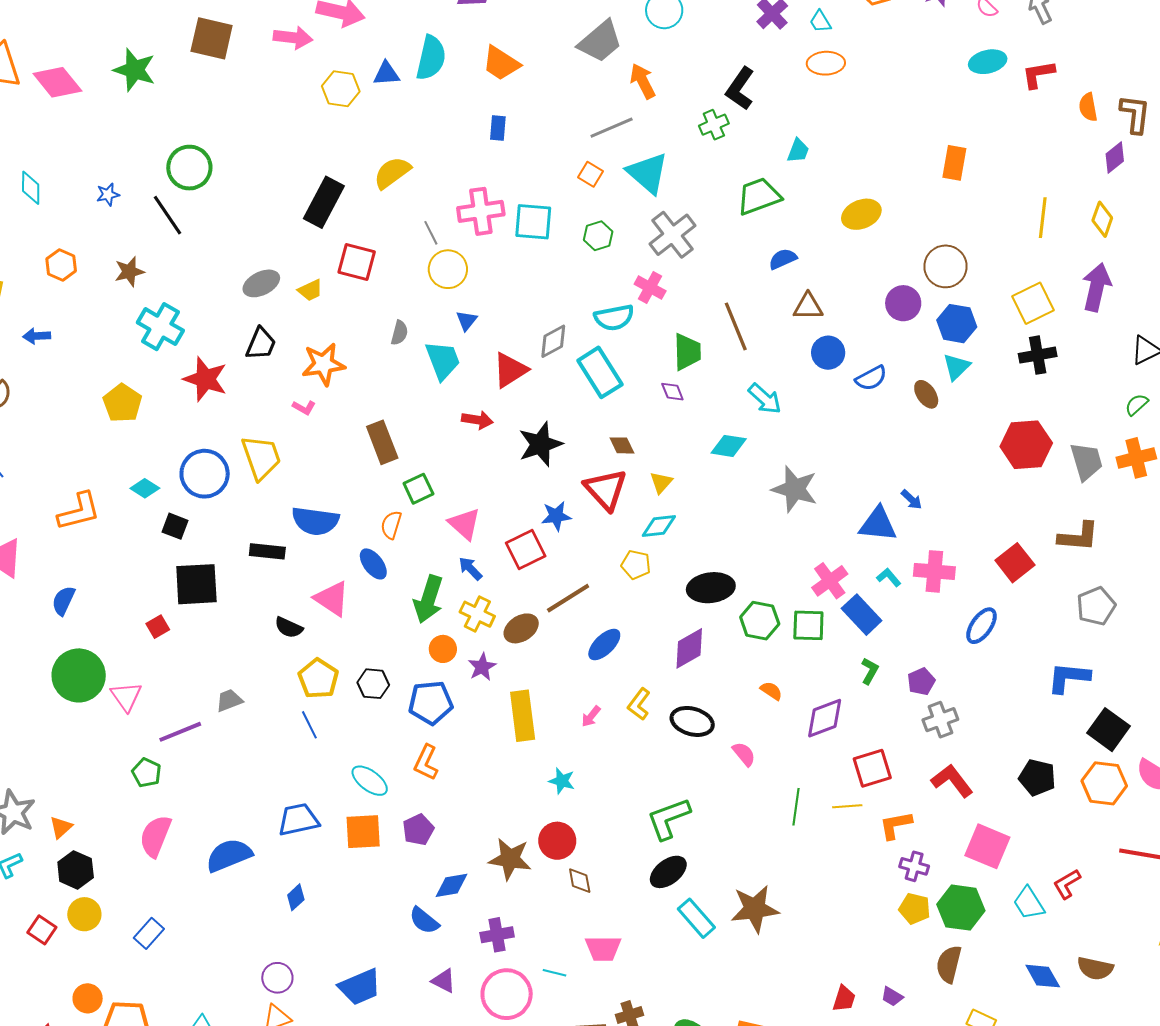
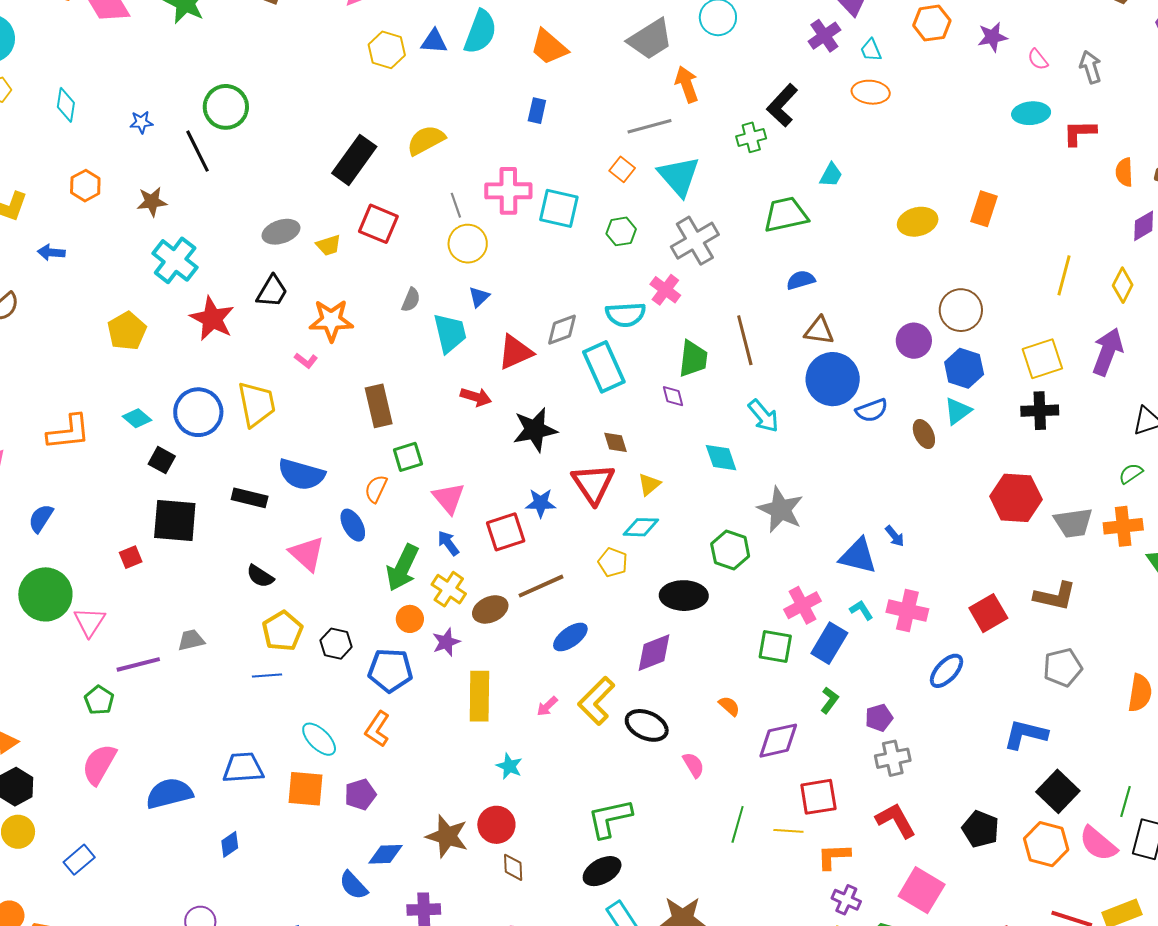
yellow ellipse: (861, 214) -> (918, 222), moved
blue circle: (828, 353) -> (833, 379), size x1.6
cyan diamond: (729, 446) -> (721, 458), turned 54
gray trapezoid: (1086, 461) -> (1073, 523), turned 90
blue rectangle: (862, 615) -> (829, 643), turned 66
green hexagon: (760, 621) -> (730, 550), moved
yellow L-shape: (639, 704) -> (596, 701), size x1.5
blue line: (309, 725) -> (267, 675), turned -76

